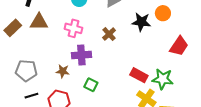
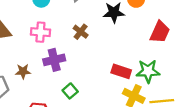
brown star: (63, 71) -> (23, 71), moved
green square: (91, 85) -> (70, 91), turned 32

